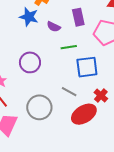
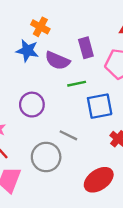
purple semicircle: (54, 27) -> (57, 61), size x1.5
gray line: (69, 92) -> (68, 135), moved
red ellipse: (84, 114) -> (99, 180), moved

